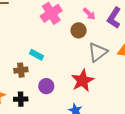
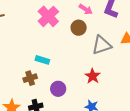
gray triangle: (98, 52) -> (102, 45), turned 30
red star: (83, 81) -> (93, 76), size x0.7

